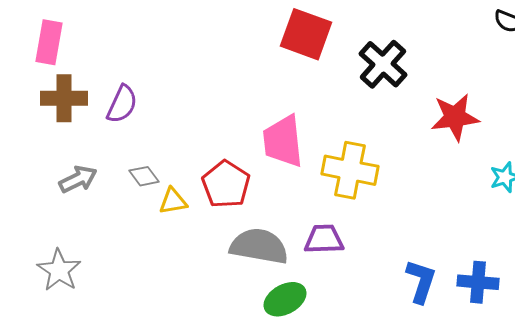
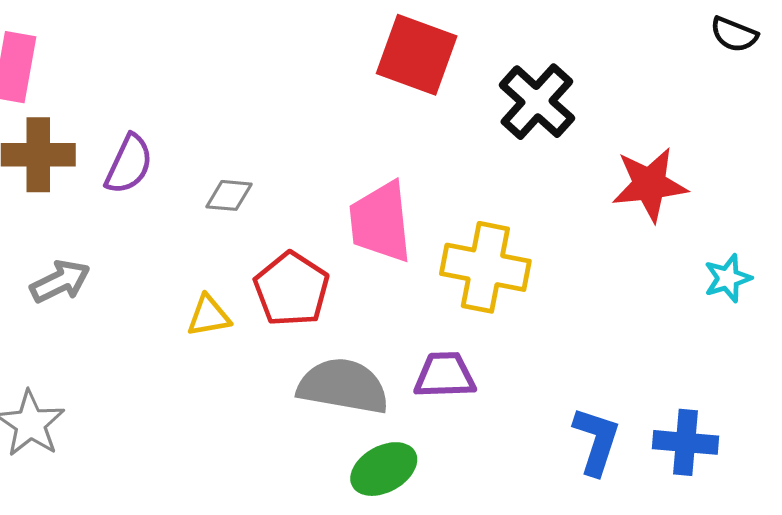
gray diamond: (144, 176) -> (229, 195), moved, turned -48

